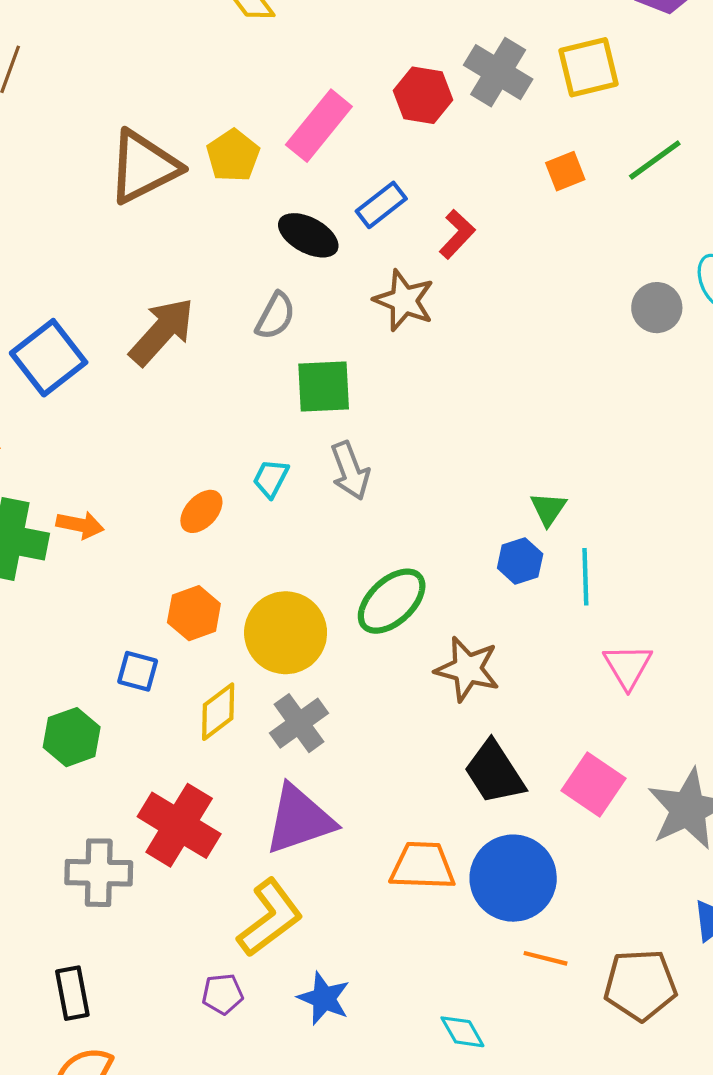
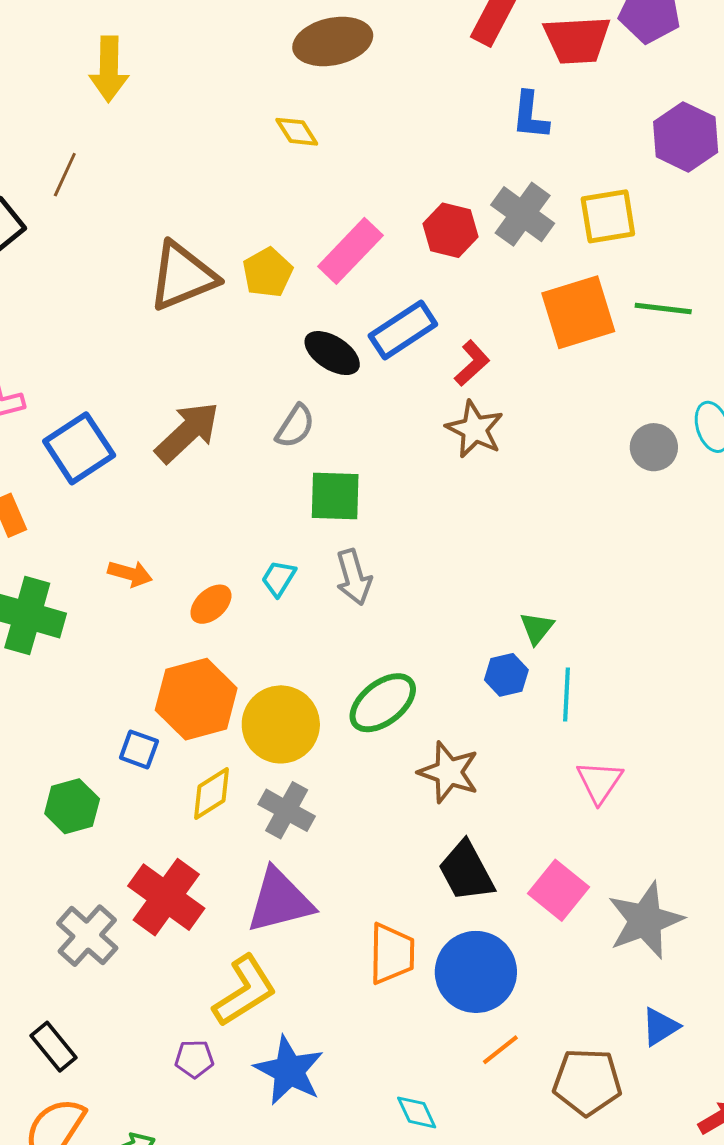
green line: (655, 160) -> (663, 308), turned 38
orange square: (565, 171) -> (578, 312), size x2.0
blue rectangle: (381, 205) -> (403, 330), size x1.4
brown star: (404, 300) -> (475, 429), moved
orange arrow: (80, 525) -> (130, 574), moved
orange hexagon: (194, 613) -> (196, 699), size x1.6
gray cross: (299, 723) -> (287, 810), turned -30
orange trapezoid: (423, 866) -> (392, 954), turned 84
gray cross: (99, 873) -> (87, 936), turned 36
orange line: (546, 958) -> (500, 1050), turned -57
black rectangle: (72, 993) -> (53, 1047), turned -33
blue star: (324, 998) -> (289, 1071), size x1.4

